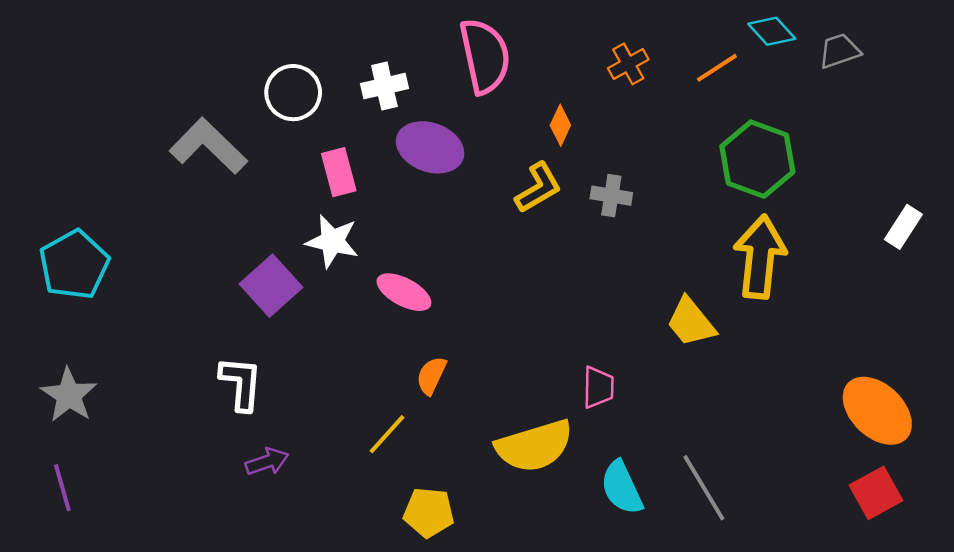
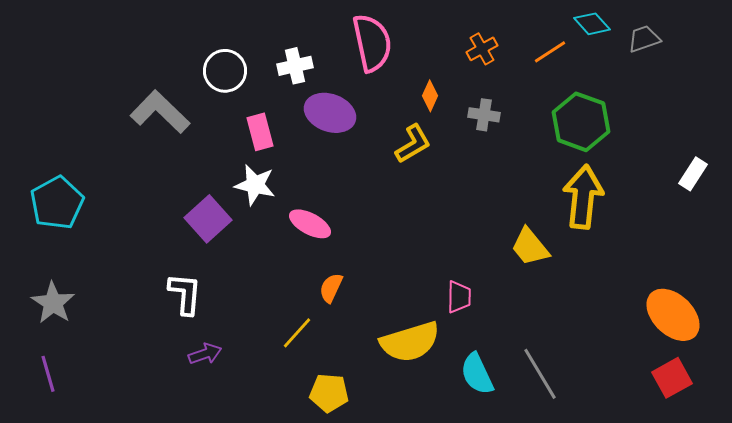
gray cross: (611, 196) -> (484, 115), moved

